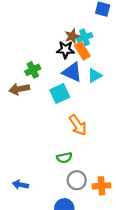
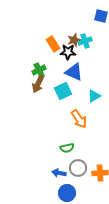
orange rectangle: (82, 51) -> (53, 44), moved
cyan triangle: (95, 76) -> (94, 96), moved
brown arrow: (19, 89) -> (38, 84), moved, turned -54
blue arrow: (20, 185) -> (59, 173), moved

